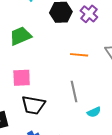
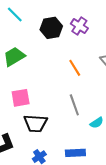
orange line: (79, 55) -> (75, 68), turned 60

